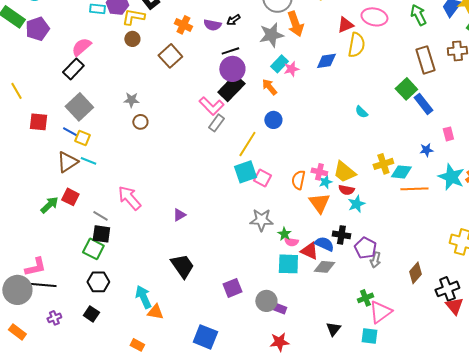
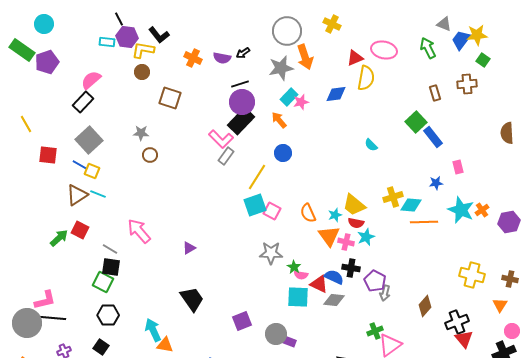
brown square: (170, 56) -> (170, 98), moved, turned -30
brown rectangle: (425, 60) -> (435, 93), size x0.6
pink cross: (319, 172) -> (346, 242), moved
orange semicircle: (298, 180) -> (308, 213), turned -36

